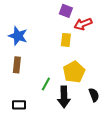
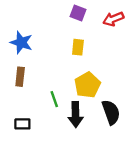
red arrow: (83, 24) -> (113, 19), moved
green line: (46, 84) -> (54, 99), turned -48
black semicircle: (94, 95) -> (111, 112), size x1.5

